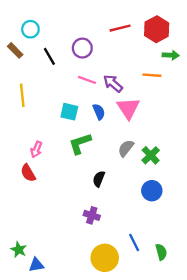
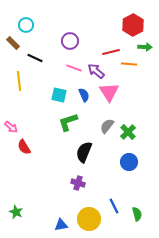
red line: (120, 28) -> (111, 52), moved
black line: (49, 56) -> (35, 58), moved, turned -35
pink arrow: (36, 149) -> (11, 127), moved, turned -72
black semicircle: (99, 179) -> (84, 152), size x1.5
blue triangle: (36, 265) -> (61, 225), moved

